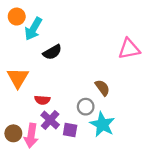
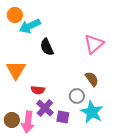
cyan arrow: (33, 29) -> (30, 26), turned 35
pink triangle: (129, 49) -> (94, 44), moved, turned -30
black semicircle: (52, 52) -> (47, 47), turned 96

